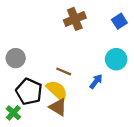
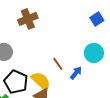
brown cross: (75, 19) -> (28, 19), moved
brown line: (64, 71) -> (58, 64), moved, turned 32

